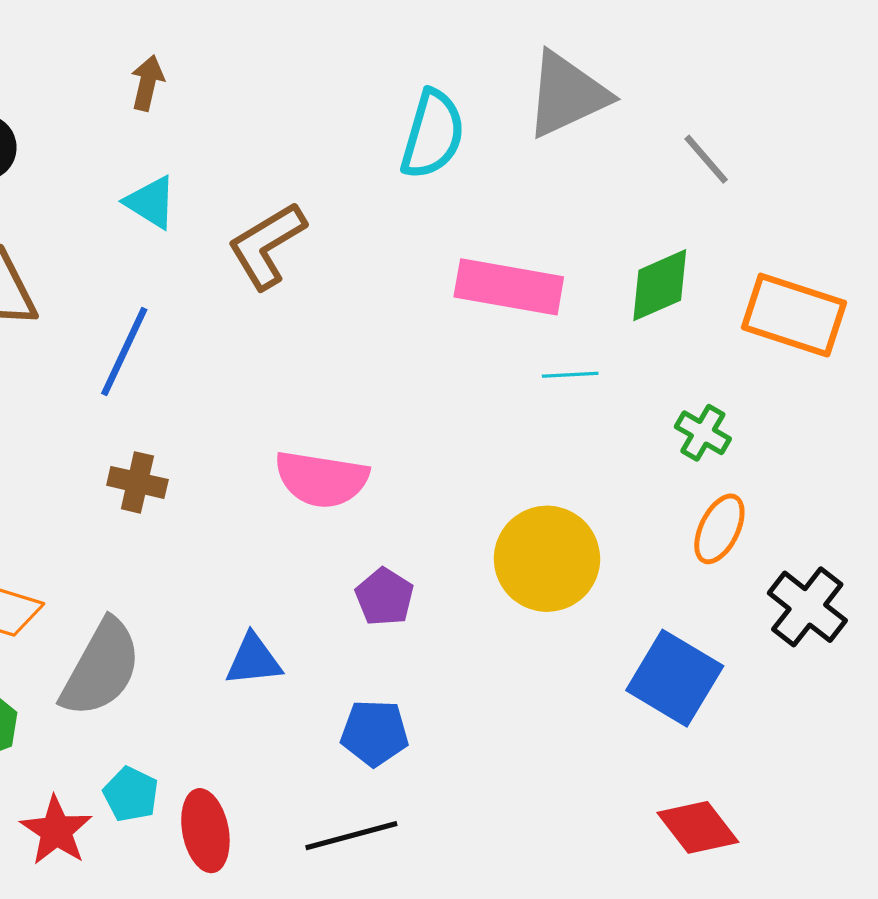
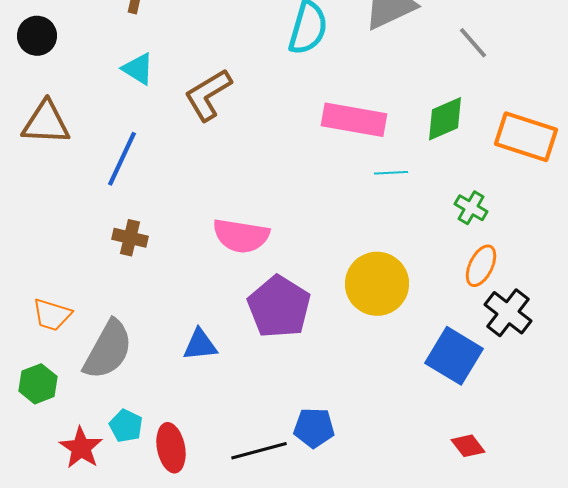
purple pentagon: (385, 597) -> (279, 307), size x1.8
black cross: (807, 607) -> (508, 313), moved
blue pentagon: (375, 733) -> (314, 428), moved
red diamond: (698, 827) -> (468, 446), size x0.7

